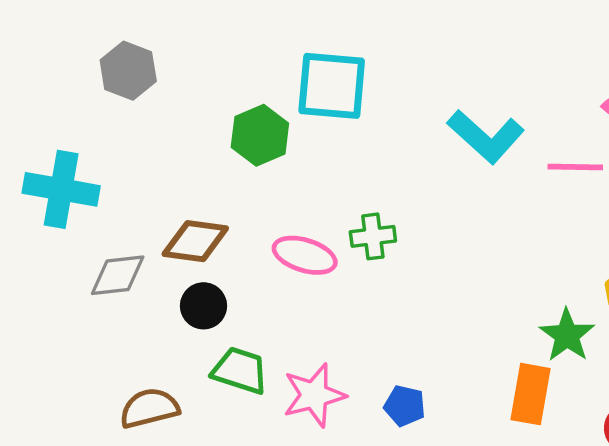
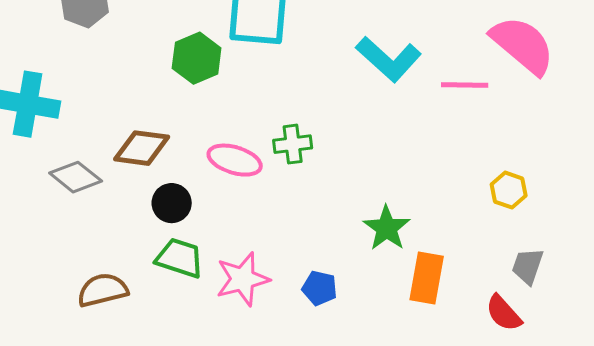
gray diamond: (118, 275) -> (76, 177), turned 45
black circle: (204, 306) -> (172, 203), moved
green star: (567, 335) -> (387, 228), moved

